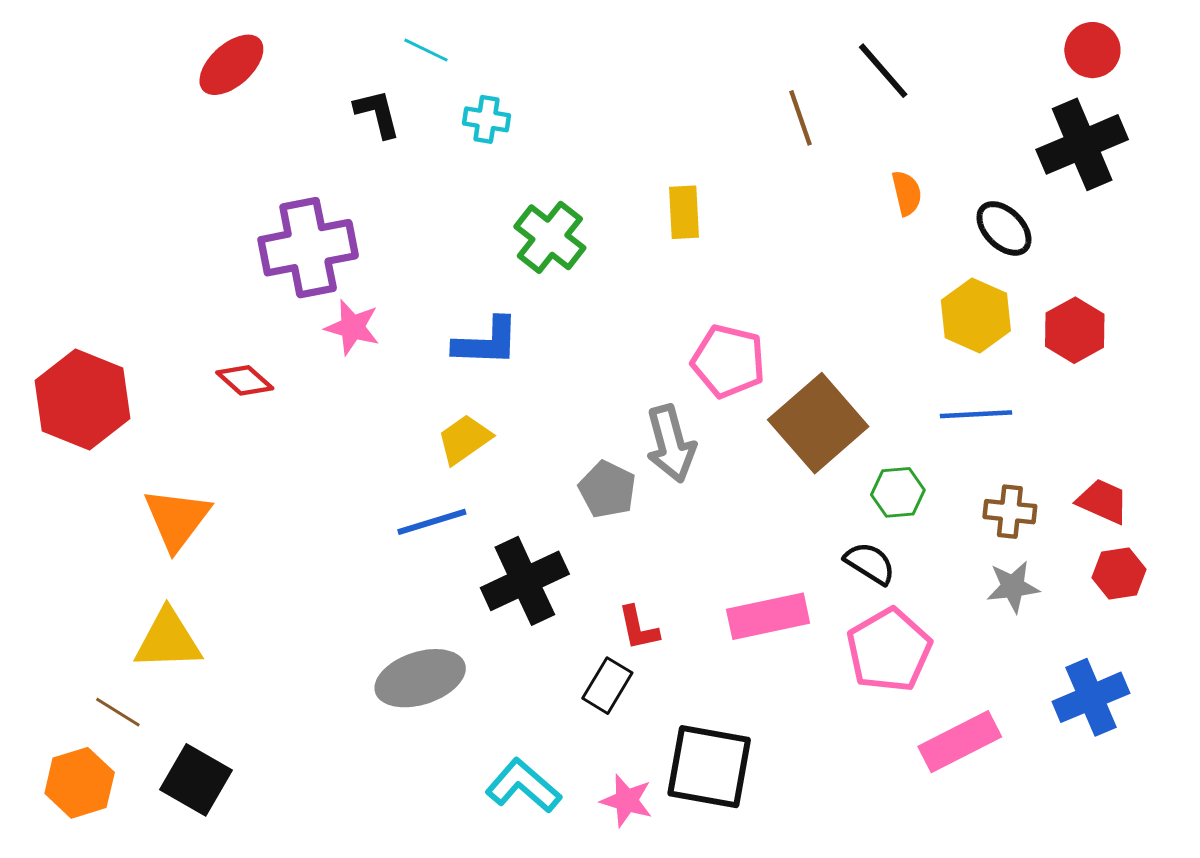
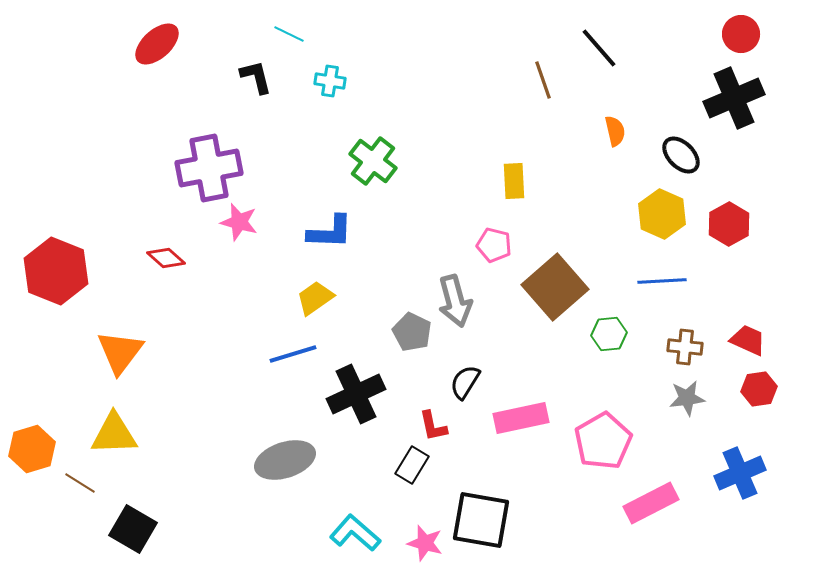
yellow rectangle: (684, 212) -> (514, 181), moved
pink pentagon: (728, 361) -> (494, 245), size x0.7
black semicircle: (870, 563) -> (465, 382), moved, turned -90
orange hexagon: (80, 783) -> (32, 449), moved

